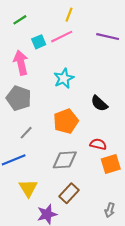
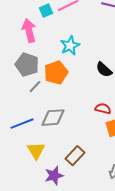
orange pentagon: (66, 121) -> (56, 73), moved
gray line: (26, 133) -> (35, 87), moved
gray diamond: (65, 160) -> (53, 118), moved

